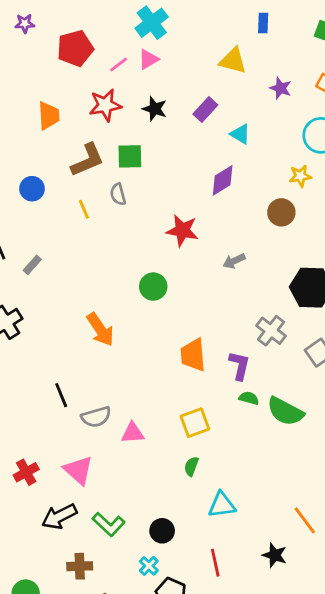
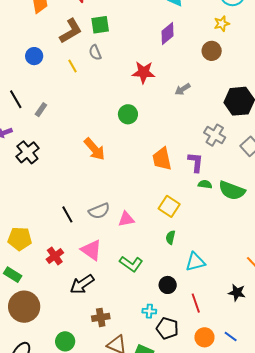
black line: (61, 395) -> (67, 214), moved
yellow square: (195, 423) -> (169, 206), turned -30
green L-shape: (109, 524) -> (131, 264), moved
black circle: (162, 531) -> (168, 285), moved
cyan cross: (149, 566) -> (149, 311), turned -32

